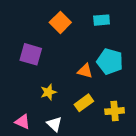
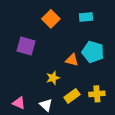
yellow star: (48, 92) -> (53, 78), moved
yellow rectangle: (84, 103) -> (72, 96), moved

